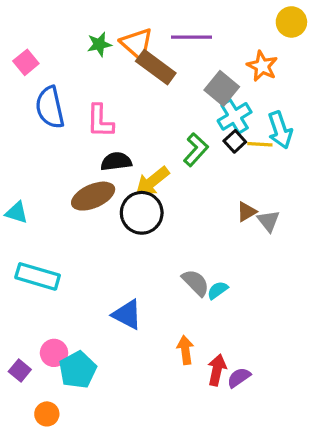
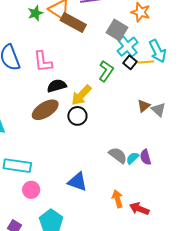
black circle: (142, 213) -> (77, 116), size x0.7
pink circle: (54, 353) -> (31, 190), moved
red arrow: (217, 370) -> (139, 209), turned -72
purple semicircle: (239, 378) -> (145, 157), moved, turned -63

